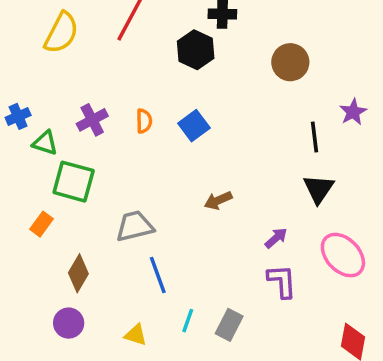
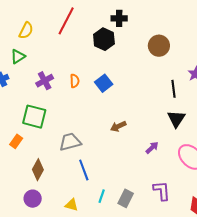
yellow semicircle: (61, 33) -> (26, 31), size x0.7
green triangle: (45, 143) -> (18, 56), moved, turned -49
purple L-shape: (282, 281) -> (162, 191), moved

